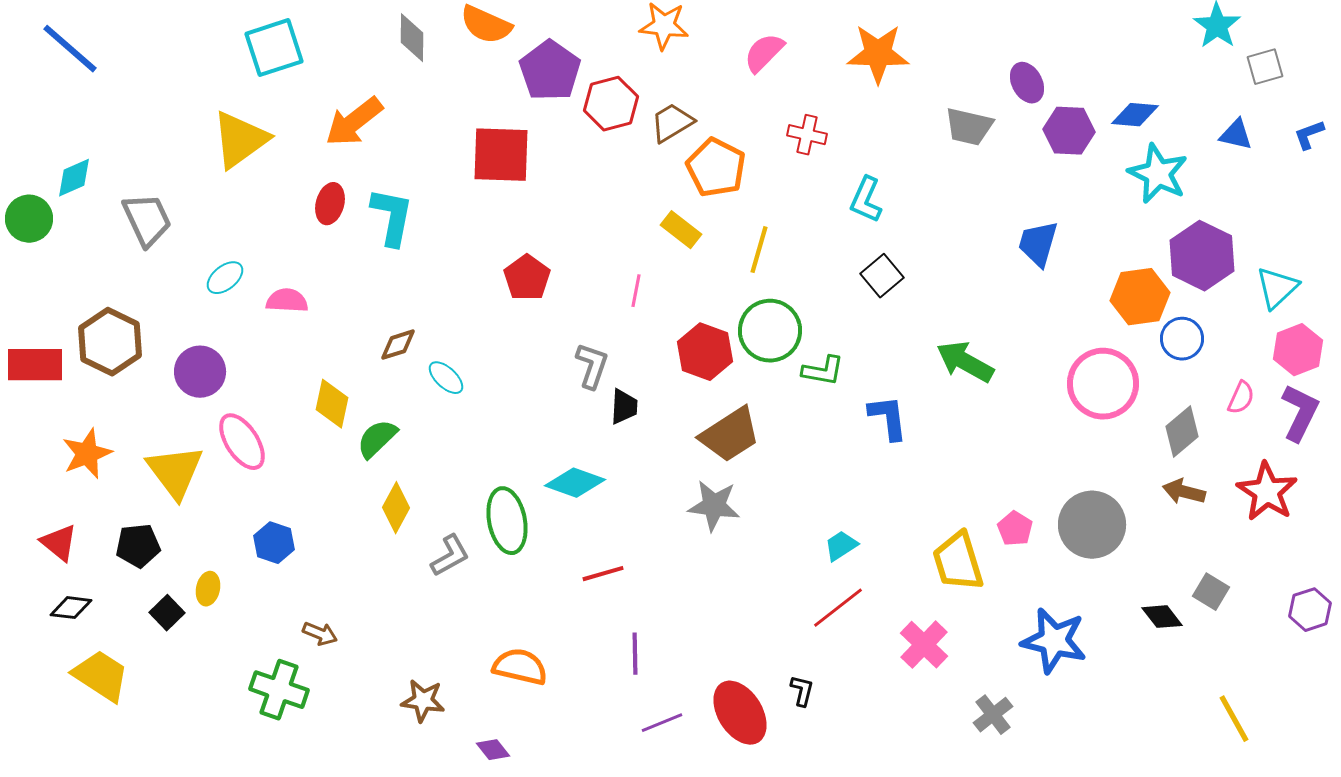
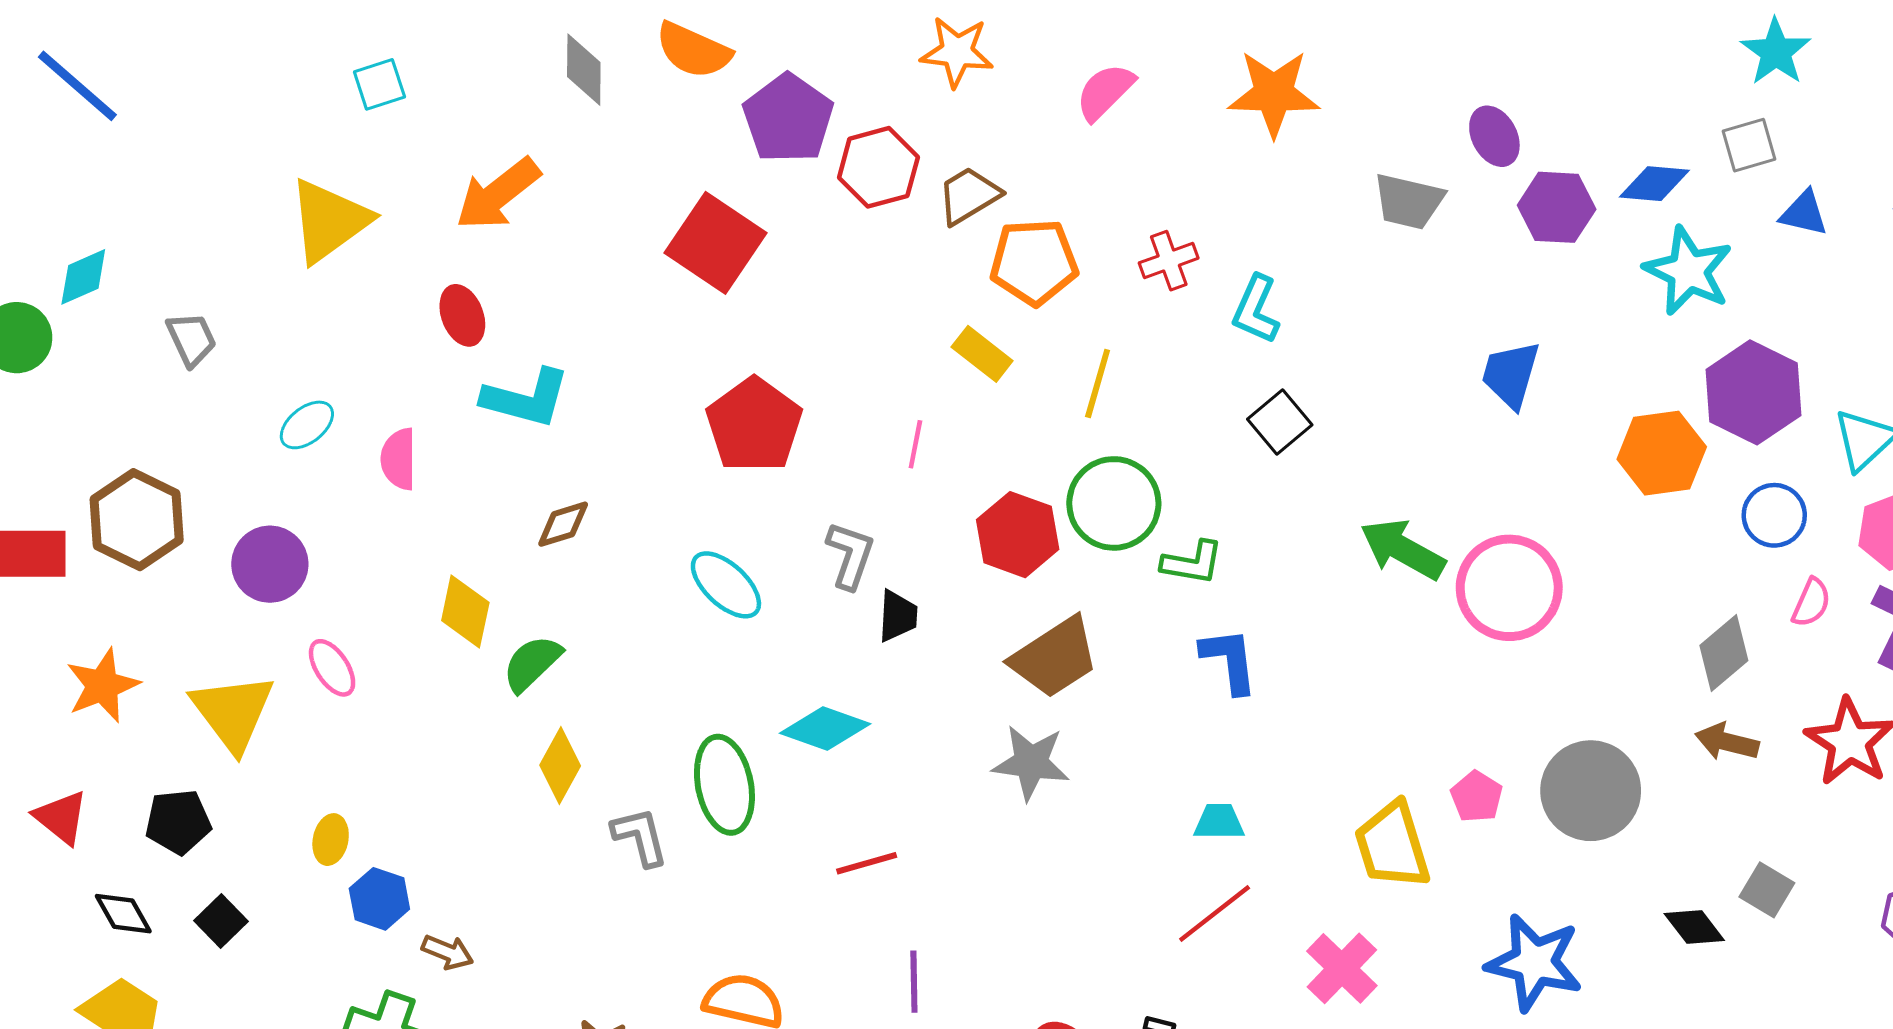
cyan square: (274, 48) -> (379, 84), size x0.6
gray square: (1265, 67) -> (1749, 145), moved
red cross: (807, 135) -> (1169, 261), moved, turned -33
red square: (501, 155) -> (716, 243), turned 32
orange pentagon: (716, 168) -> (1034, 262), turned -30
red ellipse: (330, 204) -> (462, 315), turned -36
cyan L-shape: (392, 217) -> (526, 398), moved, turned 94
gray trapezoid: (147, 220) -> (191, 339), size x0.7
red pentagon: (527, 278) -> (754, 425), size x1.4
pink semicircle: (287, 301) -> (399, 459), turned -93
blue circle: (1182, 339) -> (1774, 515), moved
cyan ellipse: (446, 378) -> (726, 585), moved, size x1.4
pink circle: (1103, 384) -> (1509, 588), moved
blue L-shape: (888, 418) -> (1229, 660), moved
pink ellipse: (242, 442) -> (332, 668), size x0.7
blue hexagon: (274, 543) -> (379, 899), moved
cyan trapezoid: (841, 546) -> (1219, 822), turned 33
gray L-shape: (450, 556) -> (640, 837), turned -75
yellow ellipse: (208, 589) -> (331, 840), moved
black diamond: (71, 608) -> (123, 914), moved, turned 54

